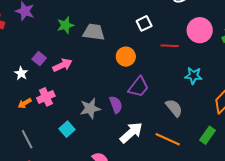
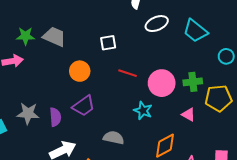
green star: (65, 25) -> (26, 36), moved
pink circle: (200, 30) -> (162, 83), moved
gray semicircle: (174, 108) -> (114, 138), turned -54

